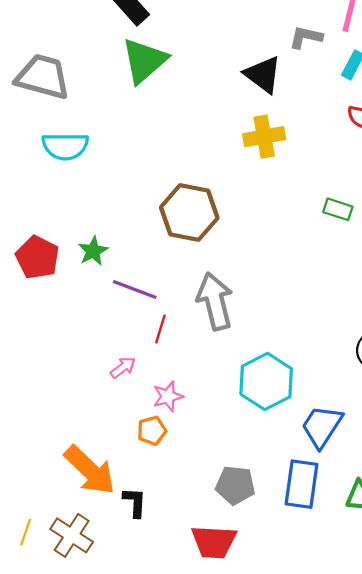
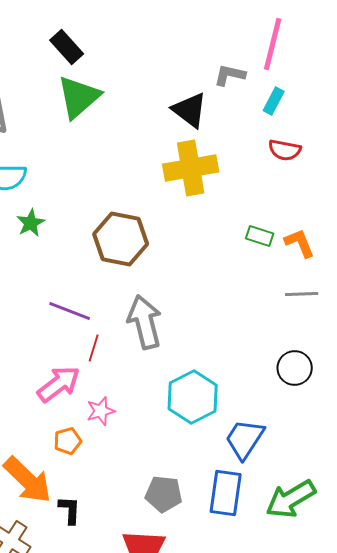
yellow cross: (264, 137) -> (191, 168), size x1.4
green star: (93, 251) -> (31, 223), moved
pink arrow: (123, 368) -> (59, 384), size x1.8
orange pentagon: (152, 431) -> (68, 441), moved

